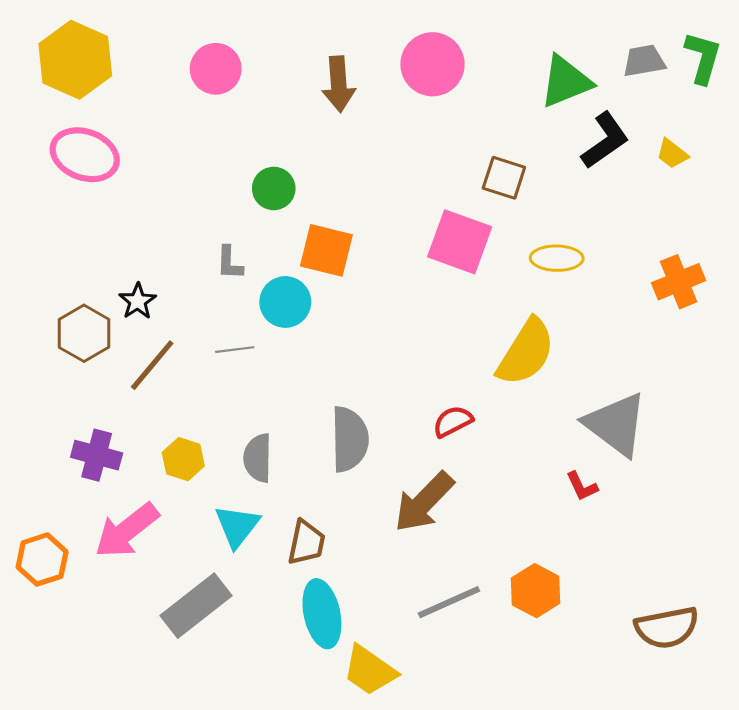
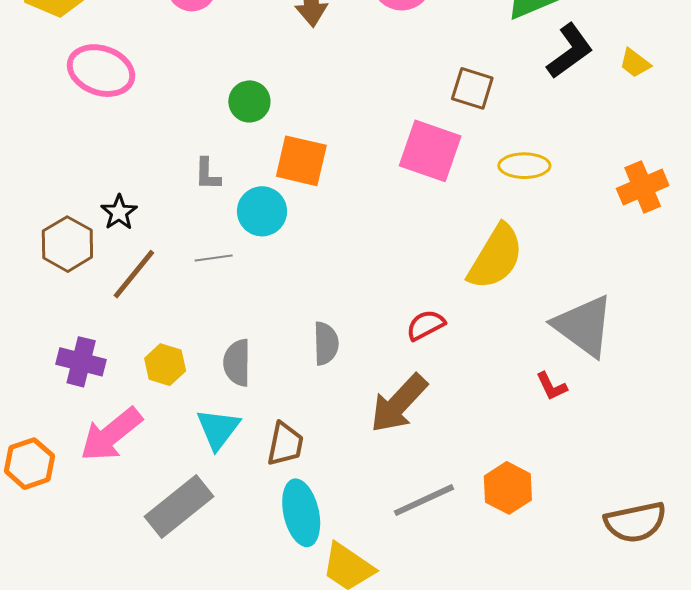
pink ellipse: (85, 155) -> (101, 71), moved
gray semicircle: (350, 439) -> (326, 343), size x0.7

